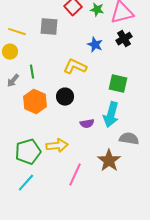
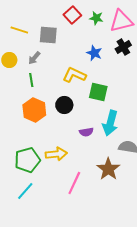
yellow line: (17, 32) -> (19, 30), moved
gray arrow: (13, 81) -> (34, 58), moved
green square: (118, 84) -> (98, 92), moved

